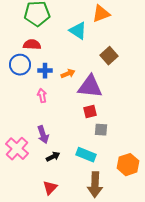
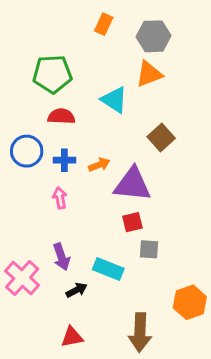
red semicircle: (32, 45) -> (61, 116), moved
cyan rectangle: (86, 155) -> (108, 269), moved
red triangle: (50, 188) -> (72, 337), turned 35

